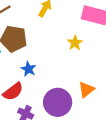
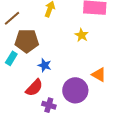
orange triangle: (86, 89) -> (99, 75), turned -42

